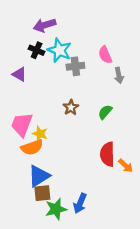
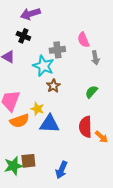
cyan star: (59, 50) -> (43, 66), moved
green semicircle: (105, 112) -> (91, 92), moved
yellow star: (40, 134) -> (37, 109), moved
blue triangle: (39, 176) -> (49, 124), moved, turned 35
green star: (56, 209) -> (13, 166), moved

